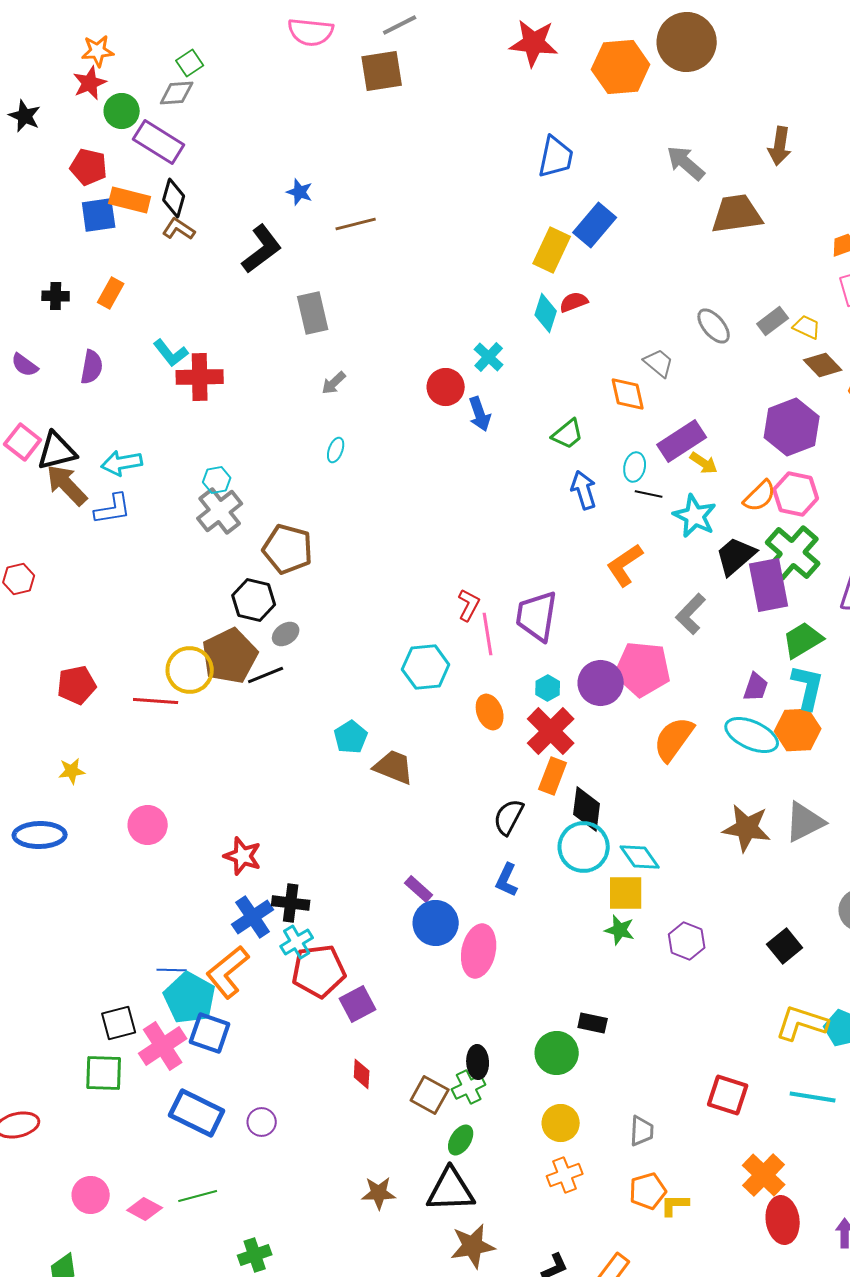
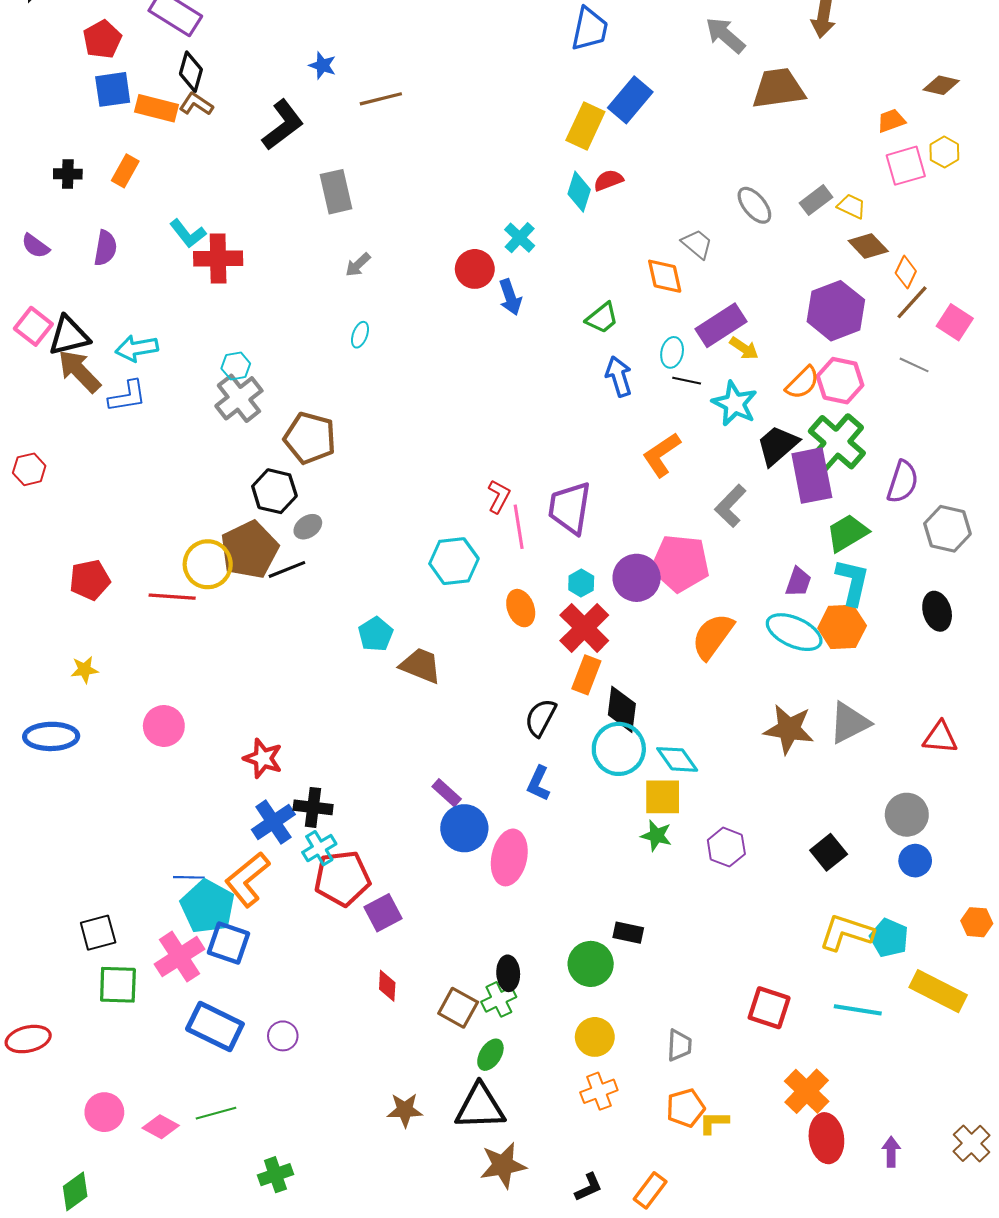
red pentagon: (89, 167) -> (102, 39), turned 30
orange rectangle: (130, 200) -> (157, 108), moved
black square: (119, 1023) -> (98, 933), moved

